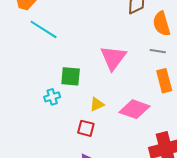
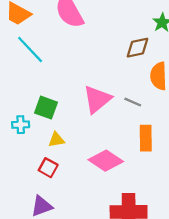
gray line: (158, 51) -> (133, 102), moved
yellow triangle: (97, 104) -> (56, 140), moved

